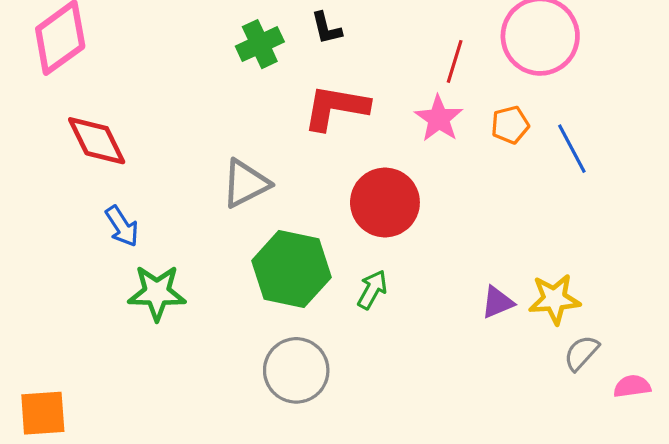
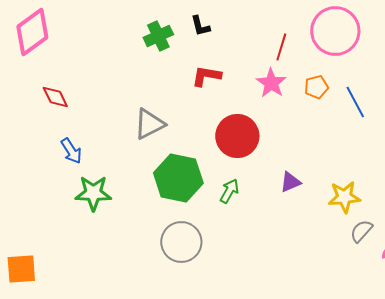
red L-shape: (336, 107) -> (206, 76), size x0.7
red diamond: (97, 141) -> (55, 97), size x0.7
purple triangle: (497, 302) -> (290, 182), moved

